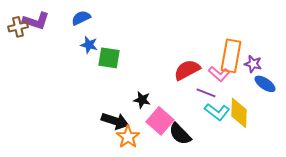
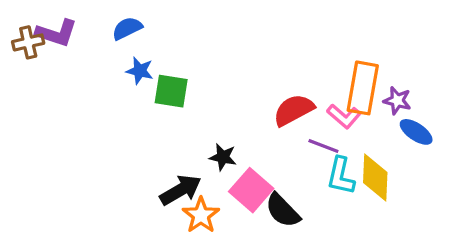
cyan L-shape: (217, 112) -> (341, 176), turned 65
black arrow: (115, 121) -> (181, 190), turned -48

